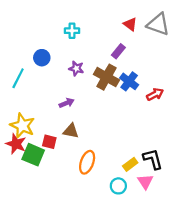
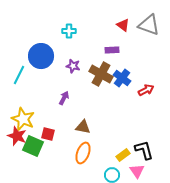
purple rectangle: (118, 51) -> (112, 50), turned 48
blue circle: (42, 58) -> (41, 56), size x1.6
purple arrow: (67, 103) -> (64, 98), turned -40
brown triangle: (71, 131) -> (83, 127), moved

